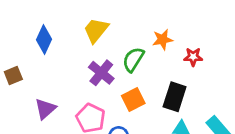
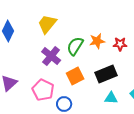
orange star: (163, 40) -> (97, 41), moved
black rectangle: (175, 97) -> (106, 74), turned 50

